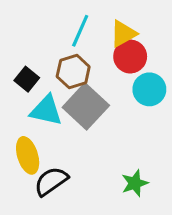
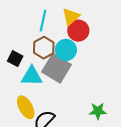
cyan circle: (149, 89) -> (66, 50), moved
green star: (135, 183) -> (98, 111), turned 30

